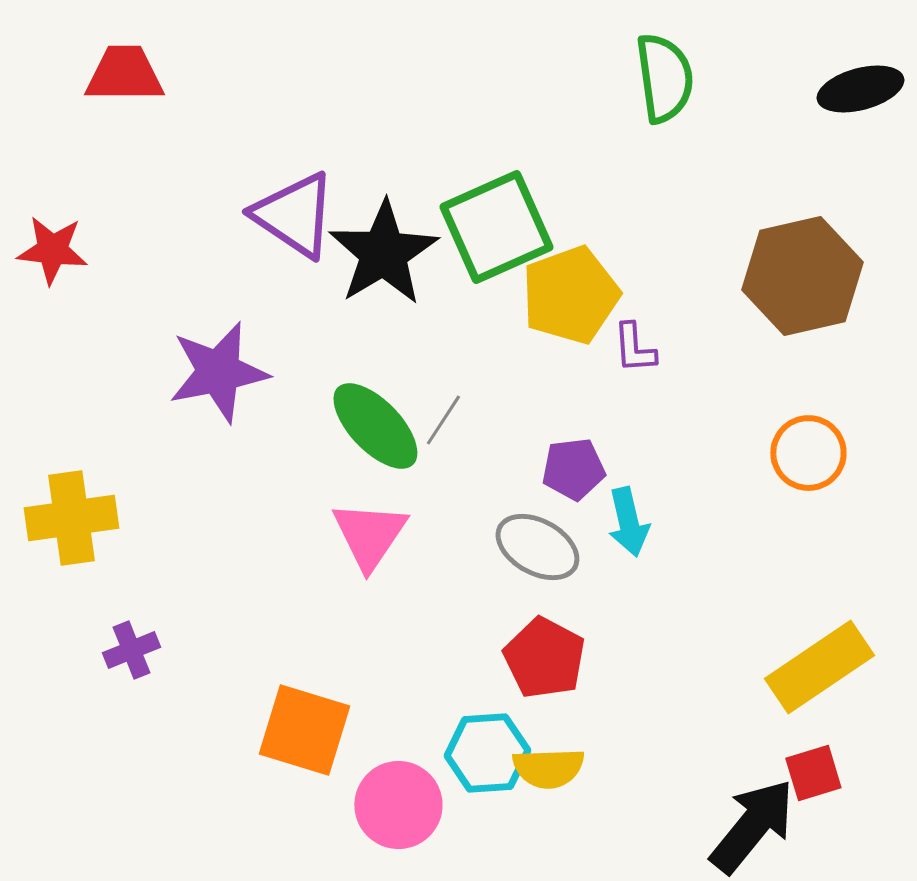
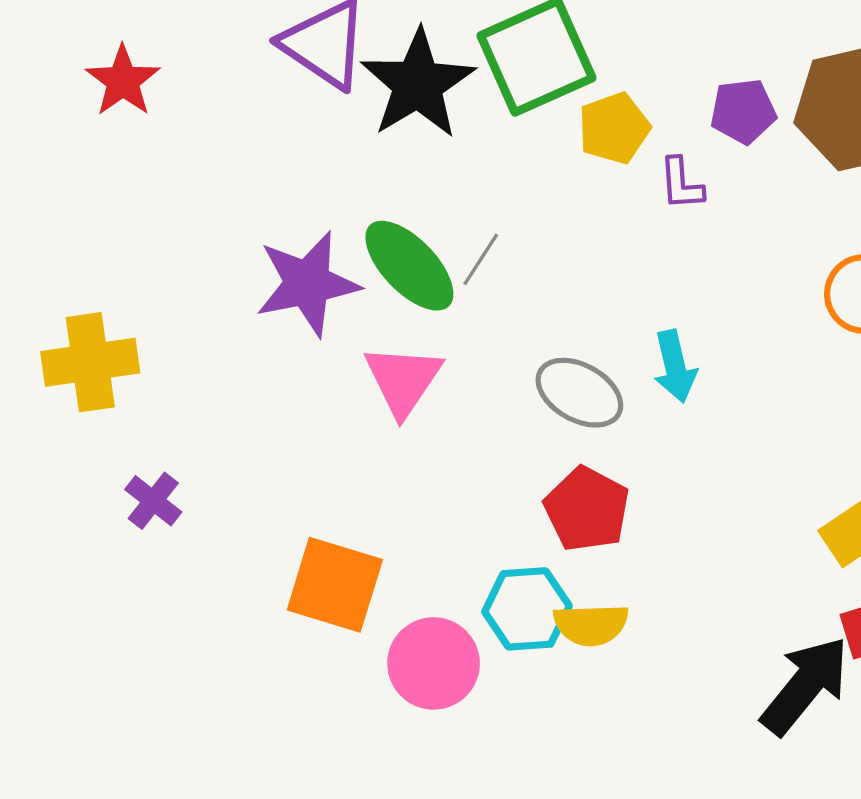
red star: (52, 250) -> (123, 81), moved, turned 30
yellow pentagon: (570, 295) -> (614, 128), size x0.7
purple star: (218, 372) -> (308, 283), moved
purple pentagon: (573, 469) -> (743, 111), moved
purple cross: (131, 650) -> (153, 501), turned -30

